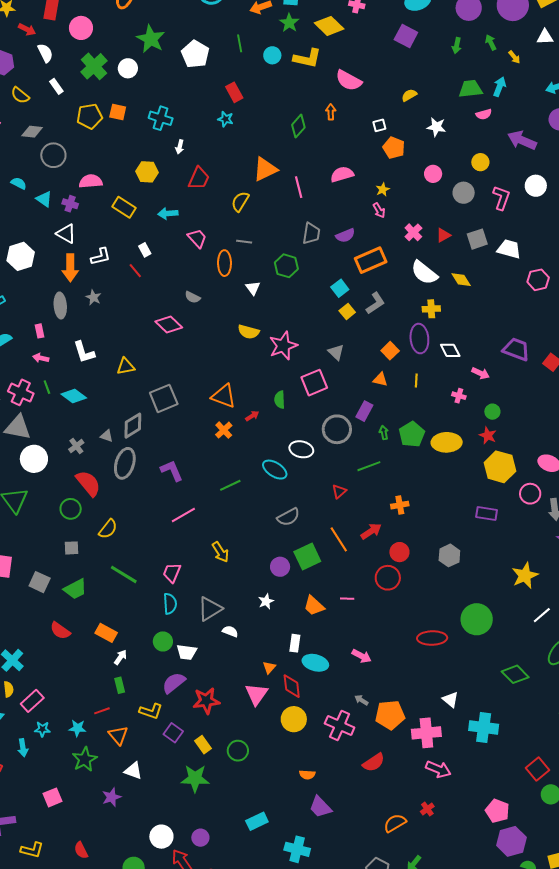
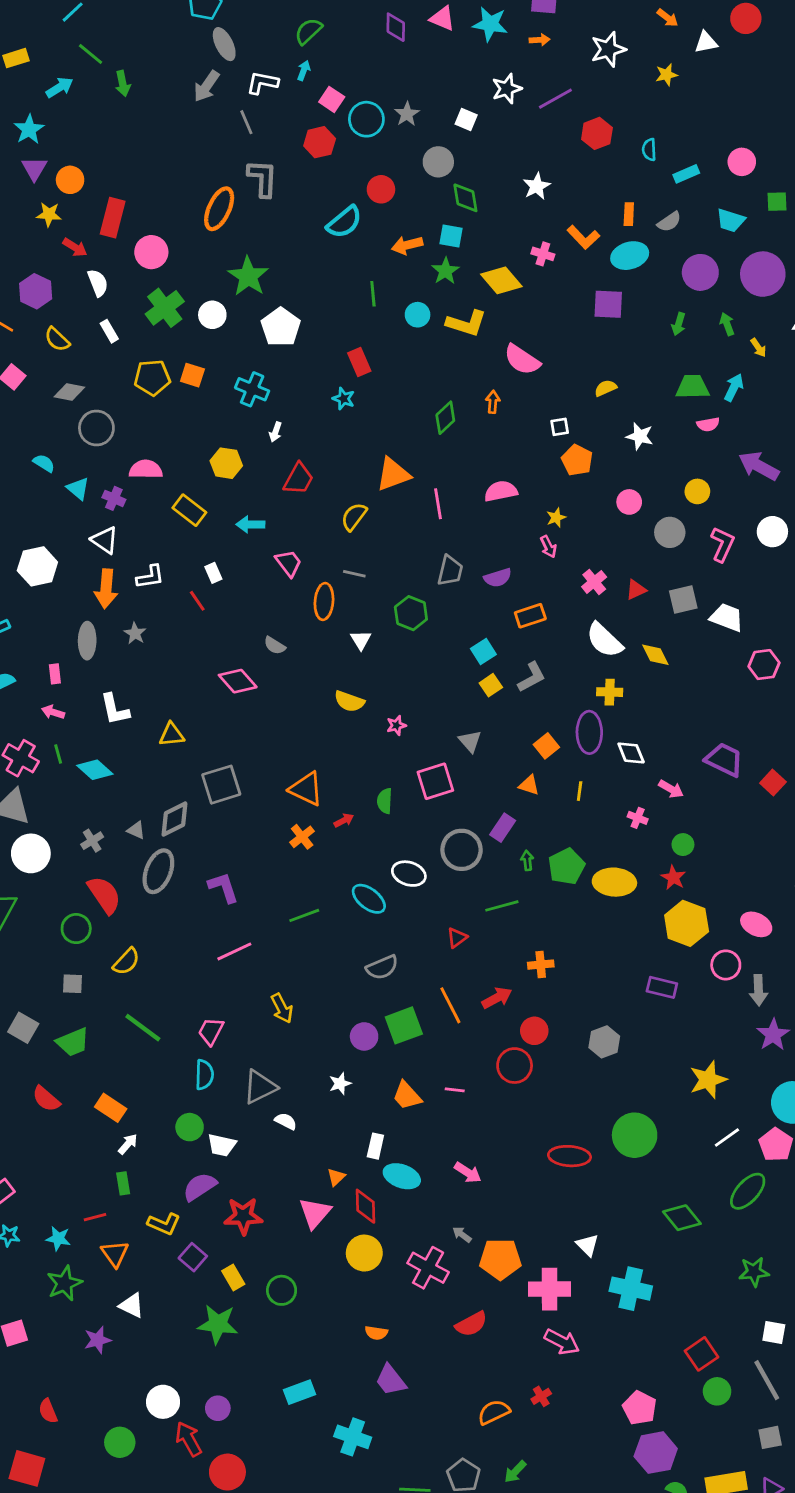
purple square: (406, 36) -> (608, 304), turned -30
white pentagon: (195, 54) -> (281, 327), moved
orange rectangle: (371, 260) -> (530, 616), size x0.7
pink star: (283, 346) -> (396, 725), size x0.5

